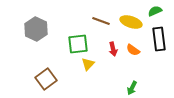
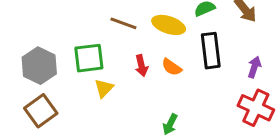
gray hexagon: (36, 29) -> (39, 66), moved

